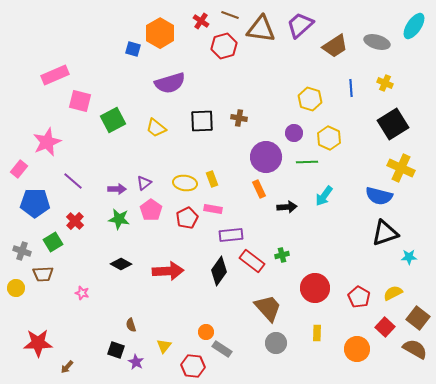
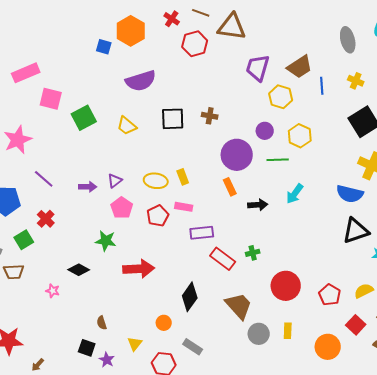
purple trapezoid: (300, 25) -> (258, 68), moved, turned -32
gray ellipse: (377, 42) -> (348, 40), turned 60
brown trapezoid: (335, 46) -> (300, 67), moved
green star: (119, 219) -> (106, 241), moved
black diamond: (121, 264) -> (79, 270), moved
black diamond: (219, 271) -> (190, 297), moved
orange circle: (206, 332) -> (164, 323), moved
gray circle: (276, 343) -> (259, 334), moved

